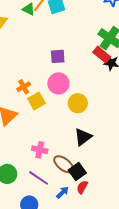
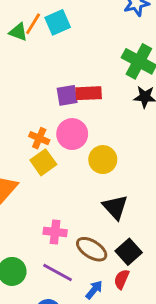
red rectangle: (102, 55) -> (89, 93), moved, turned -36
orange cross: (24, 87) -> (39, 138), moved, turned -32
black triangle: (83, 137) -> (115, 207), turned -30
black square: (77, 171) -> (129, 252), moved

